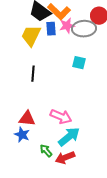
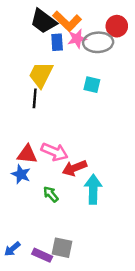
yellow trapezoid: (31, 36) -> (41, 75), moved
pink arrow: (61, 117) -> (55, 152), moved
cyan arrow: (69, 137) -> (93, 189), moved, turned -50
red arrow: (65, 158) -> (74, 168), moved

